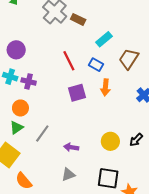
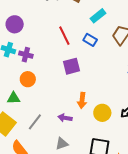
orange arrow: (105, 87) -> (82, 100), moved
orange circle: (20, 108) -> (28, 79), moved
green triangle: (17, 128) -> (13, 98), turned 32
gray line: (42, 134) -> (35, 122), moved

